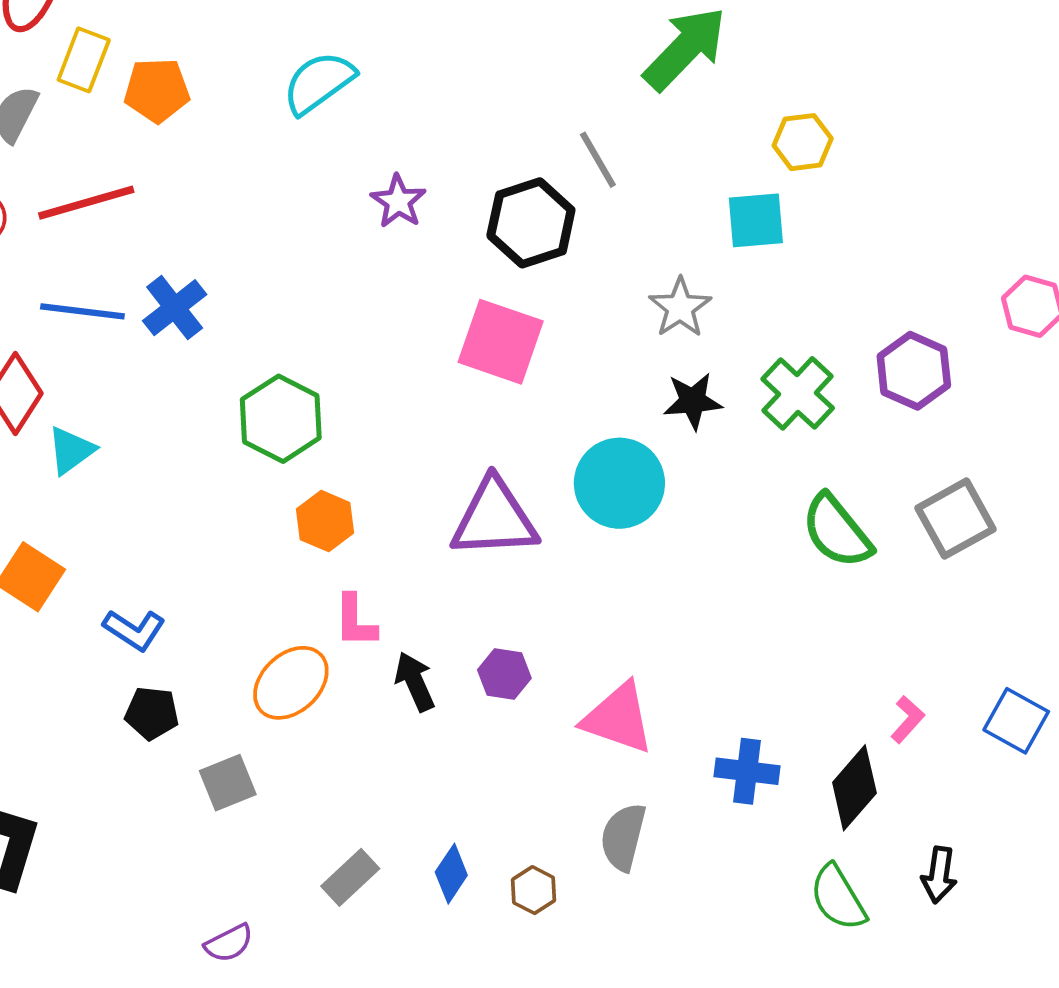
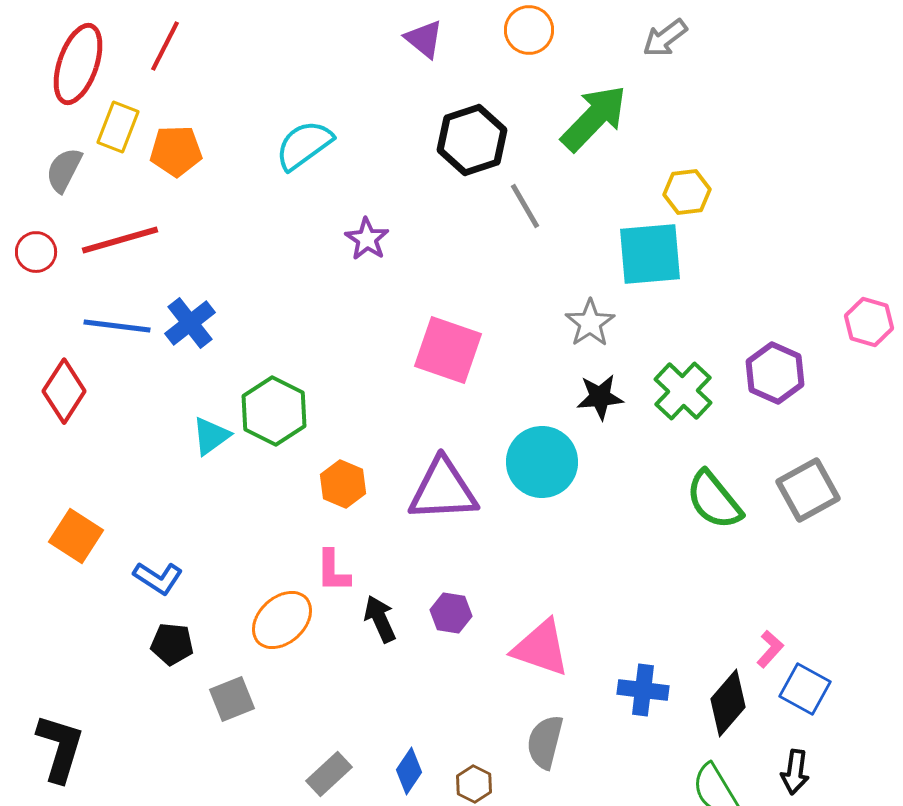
cyan square: (756, 220) -> (650, 254), size x1.4
black hexagon: (531, 223) -> (472, 140), moved
cyan triangle: (71, 450) -> (211, 436), moved
orange hexagon: (325, 521) -> (343, 484), moved
blue square: (1016, 721) -> (805, 689), moved

